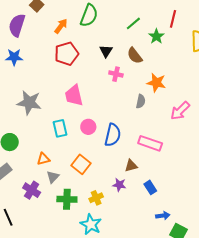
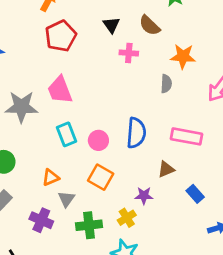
pink trapezoid: (74, 95) -> (60, 90), moved
pink circle: (88, 127) -> (98, 140), moved
purple star: (119, 185) -> (144, 196), moved

